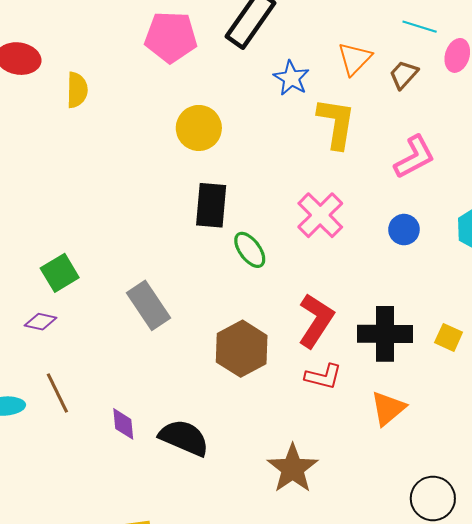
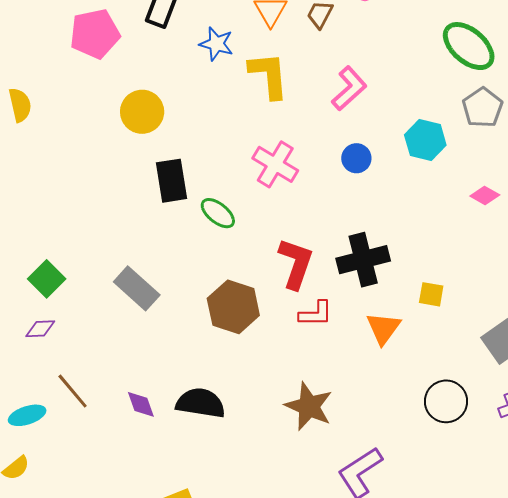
yellow square: (449, 337) -> (431, 294), moved

